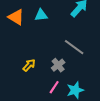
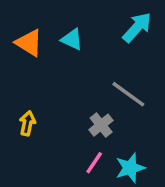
cyan triangle: (41, 15) -> (72, 39), turned 32
yellow arrow: (29, 65) -> (27, 123), moved, turned -32

